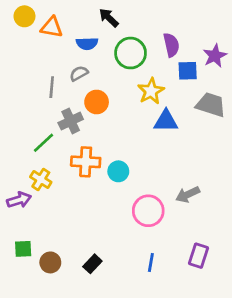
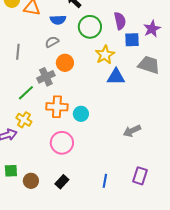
gray line: (52, 87) -> (18, 52), moved
pink circle: (148, 211) -> (62, 143), moved

